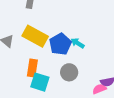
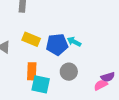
yellow rectangle: (35, 36) -> (31, 39), size x0.7
blue pentagon: (60, 44) -> (57, 45), turned 30

